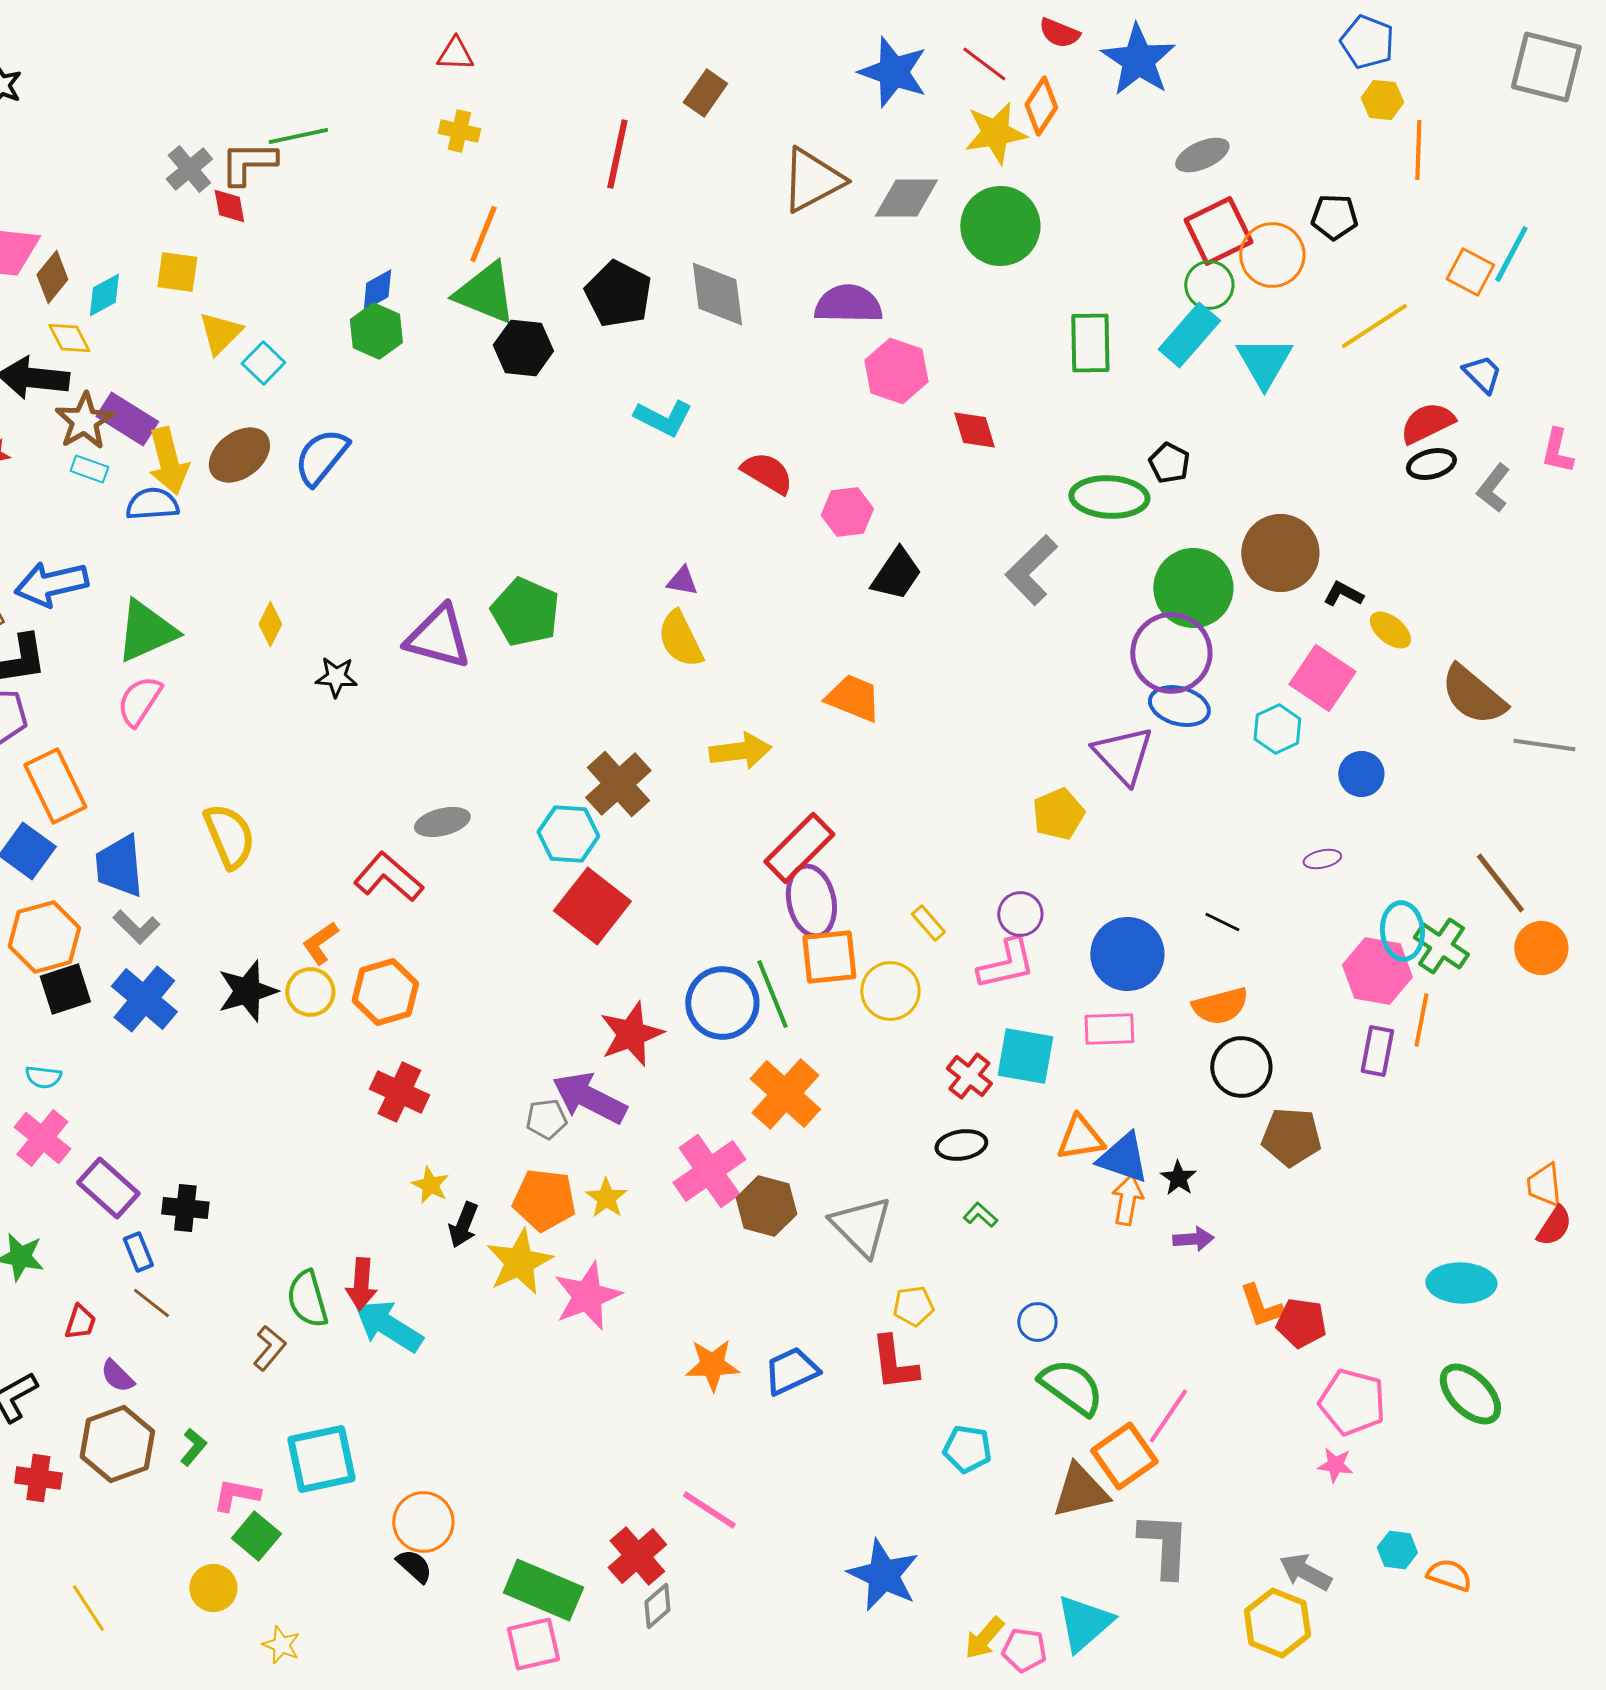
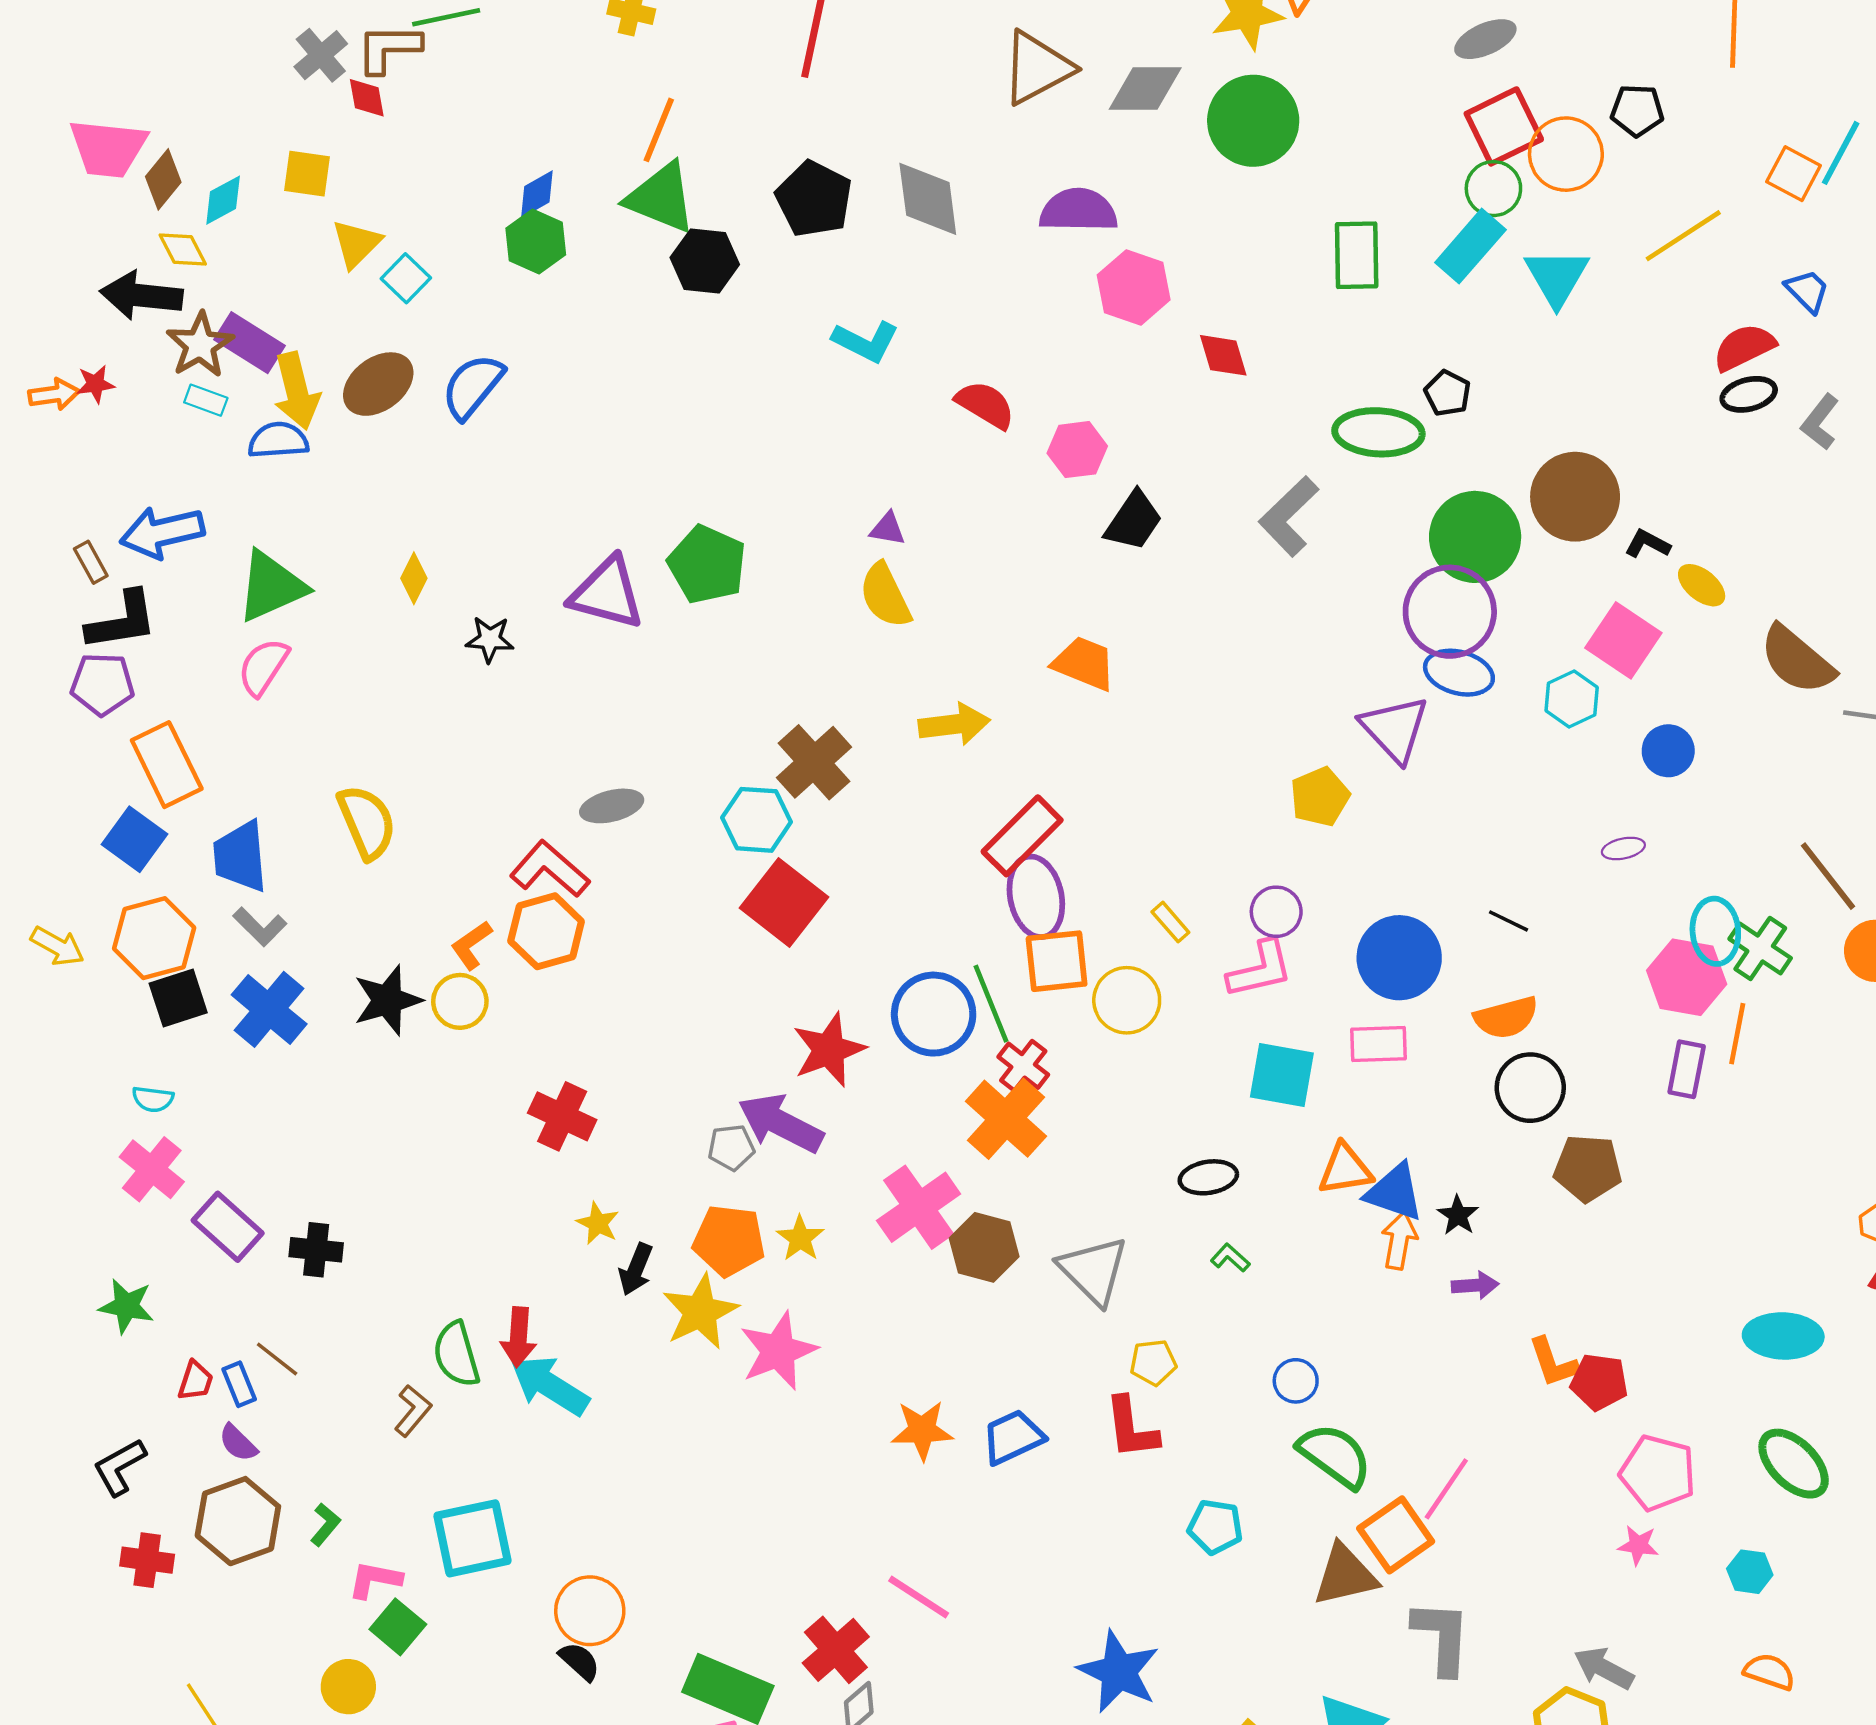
orange hexagon: (385, 992) -> (546, 931), moved
red cross: (969, 1076) -> (1023, 1066), moved
blue rectangle: (138, 1252) -> (239, 1384), moved
cyan hexagon: (1397, 1550) -> (1750, 1572), moved

